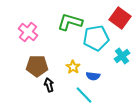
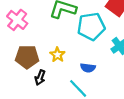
yellow star: (73, 67) -> (57, 55), moved
black arrow: (49, 85) -> (40, 78), turned -144

